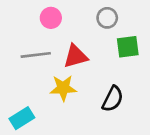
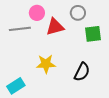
gray line: (36, 55) -> (20, 29), moved
red triangle: (76, 56) -> (55, 27), moved

